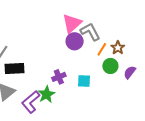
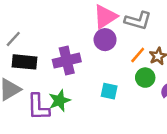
gray L-shape: (90, 32) -> (138, 21), moved, turned 125
purple cross: (59, 77) -> (67, 61), moved, size x1.5
purple L-shape: (31, 102) -> (38, 107), turned -60

